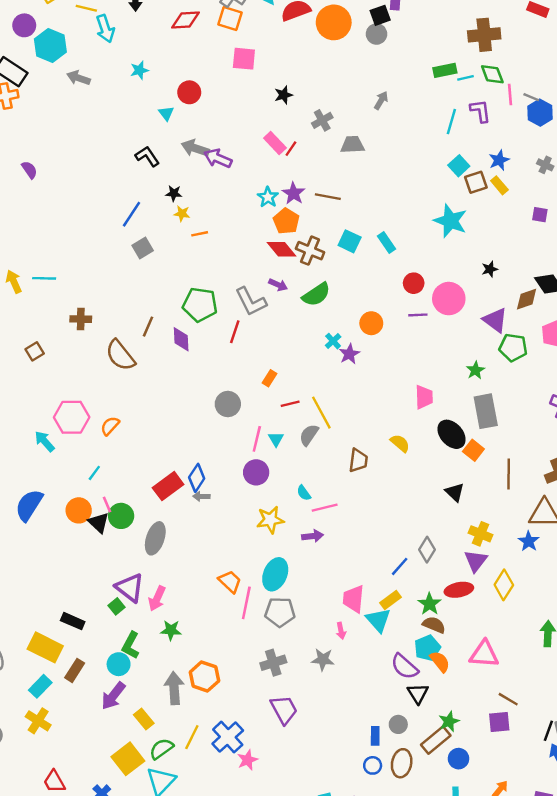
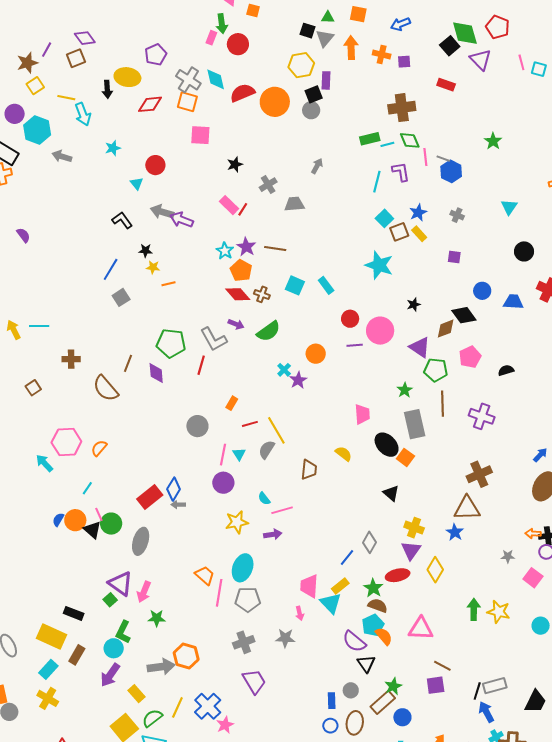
brown cross: (310, 251) -> (262, 294), size x0.7
brown line: (509, 474) -> (443, 404), moved
blue semicircle: (29, 505) -> (58, 520), moved, size x0.5
gray arrow: (174, 688) -> (161, 667), turned 88

